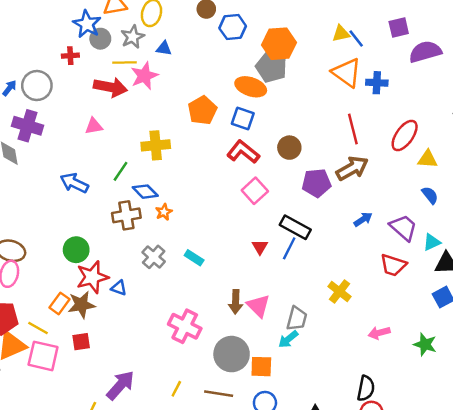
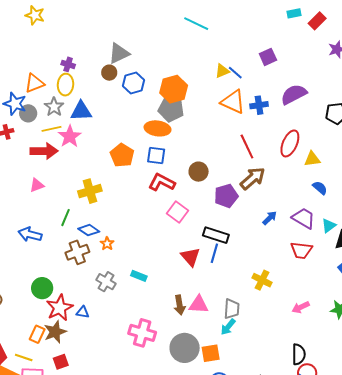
blue triangle: (164, 48) -> (81, 111), size x1.6
purple semicircle: (425, 52) -> (294, 94), moved
red triangle: (260, 247) -> (190, 257), size x1.5
pink triangle: (258, 306) -> (199, 305), turned -30

